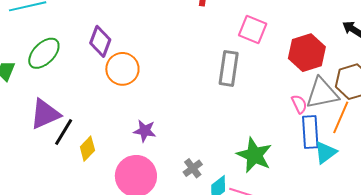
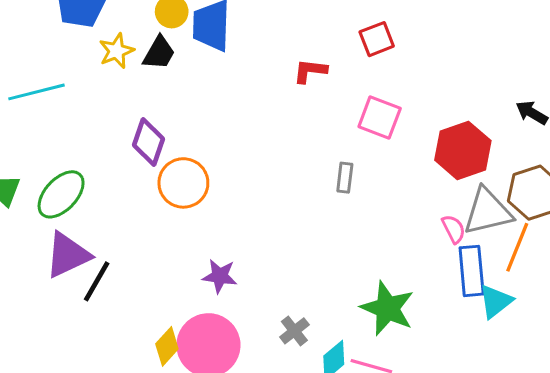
green ellipse: (44, 53) -> (61, 194), moved
gray rectangle: (229, 68) -> (345, 178), size x0.6
yellow diamond: (87, 149) -> (167, 346), moved

